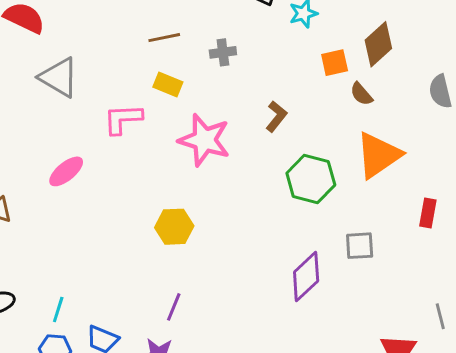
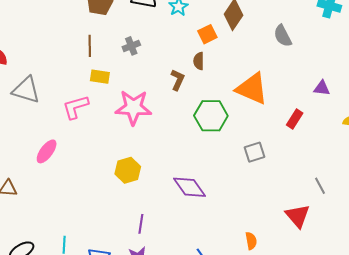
brown line: (164, 38) -> (90, 46), turned -65
brown semicircle: (361, 94) -> (199, 61), moved, turned 54
orange triangle: (378, 155) -> (252, 89), turned -48
red rectangle: (428, 213) -> (295, 119), turned 36
purple diamond: (306, 276) -> (189, 187), moved, turned -68

